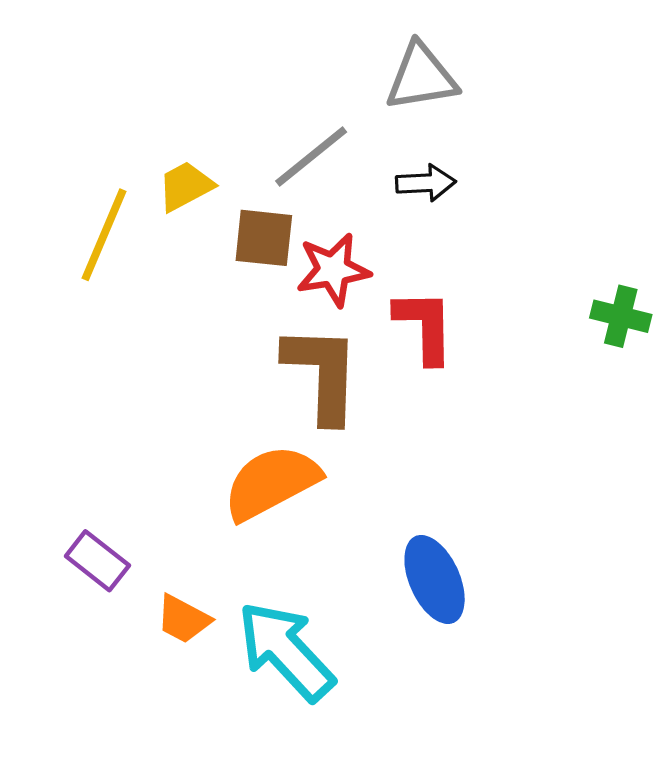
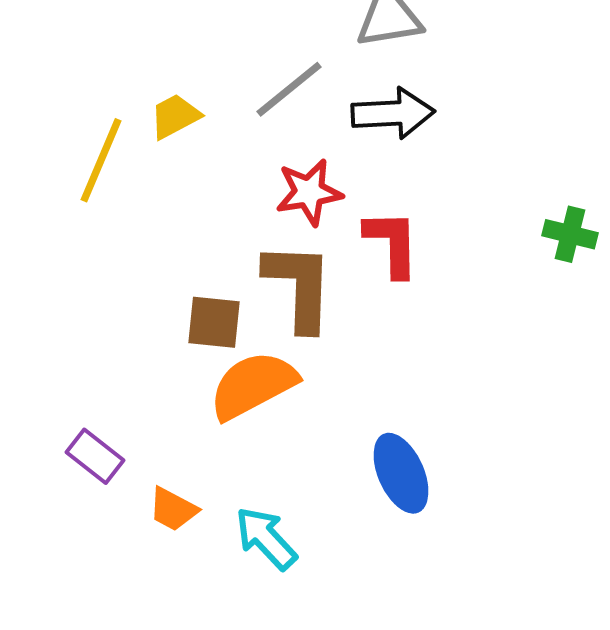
black arrow: (426, 183) -> (393, 113), size x1.5
brown square: (264, 238) -> (214, 322), moved
cyan arrow: (286, 651) -> (266, 538), size x0.7

